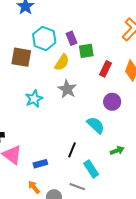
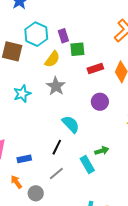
red rectangle: (105, 69) -> (95, 69), turned 42
cyan semicircle: (96, 125) -> (71, 124), moved
cyan rectangle: (91, 169) -> (87, 165), moved
gray line: (77, 187) -> (56, 173), moved, turned -63

